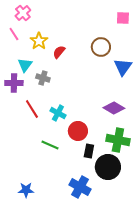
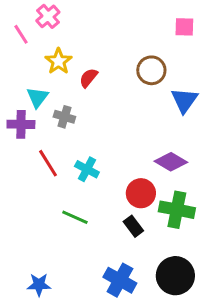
pink cross: (23, 13) -> (48, 16), moved
pink line: (14, 34) -> (21, 34), moved
red circle: (78, 131) -> (141, 193), moved
black rectangle: (89, 151) -> (133, 226), turned -48
black circle: (108, 167) -> (175, 276), moved

